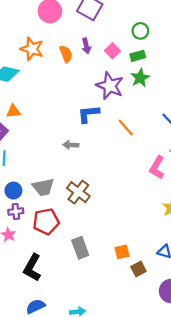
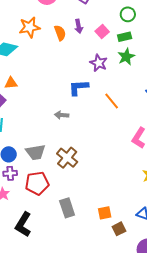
orange star: (32, 49) -> (30, 27), turned -30
purple star: (110, 86) -> (99, 63), size x0.7

